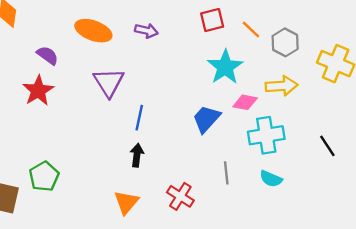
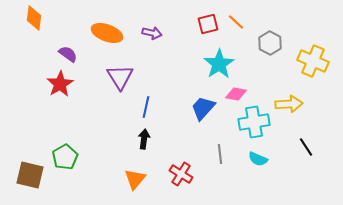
orange line: (251, 29) -> (236, 22), moved
yellow arrow: (282, 86) -> (289, 104), moved
black line: (327, 146) -> (306, 147), moved

